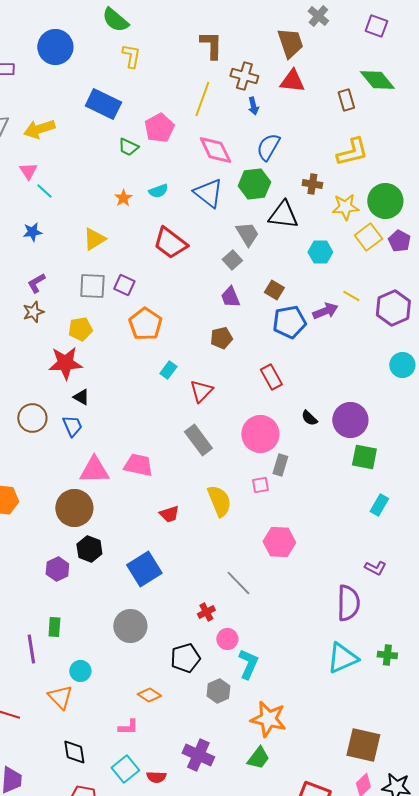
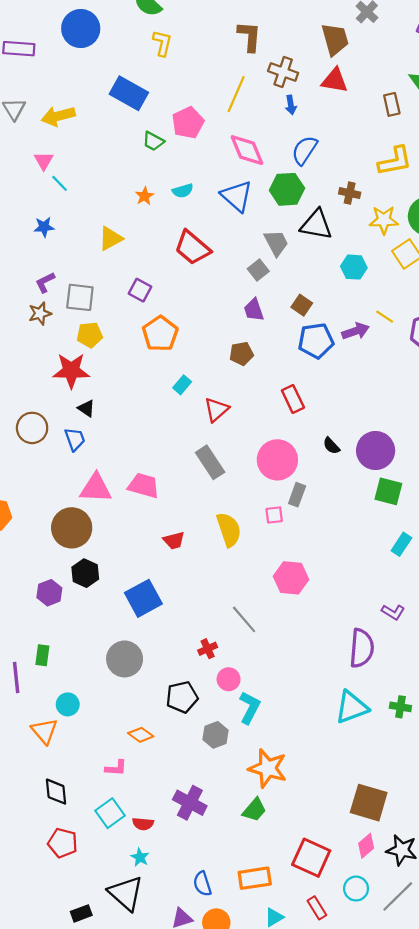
gray square: (92, 286) -> (80, 297), moved

